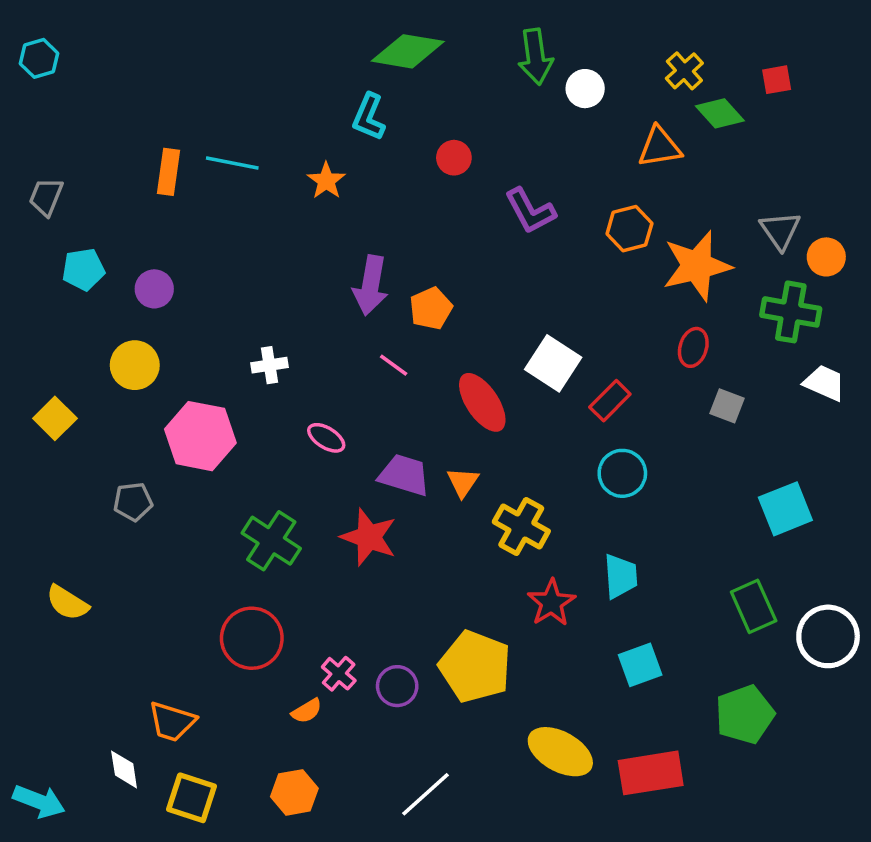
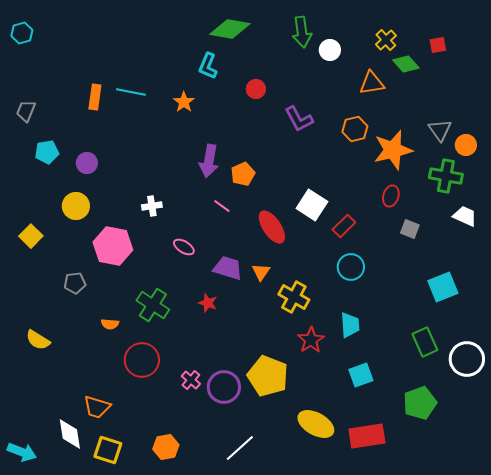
red star: (369, 537) -> (208, 303), size x0.6
purple circle: (397, 686) -> (224, 387), size x1.4
orange semicircle: (307, 711) -> (110, 324), moved, turned 36
white diamond: (124, 769) -> (70, 434), size x1.4

